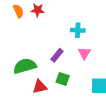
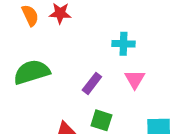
green semicircle: (25, 66) -> (32, 72), moved

